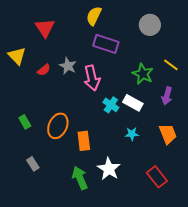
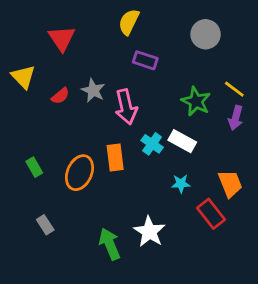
purple rectangle: (106, 44) -> (145, 60), size x0.7
purple arrow: (167, 96) -> (236, 118), moved
orange rectangle: (84, 141) -> (115, 158), moved
red rectangle: (157, 177) -> (211, 214), moved

